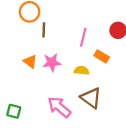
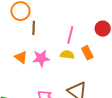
orange rectangle: (102, 56) -> (87, 53), turned 32
yellow semicircle: (82, 71) -> (67, 55), moved

